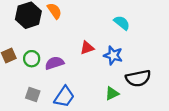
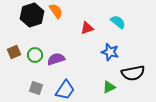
red triangle: (87, 48) -> (87, 28), moved

